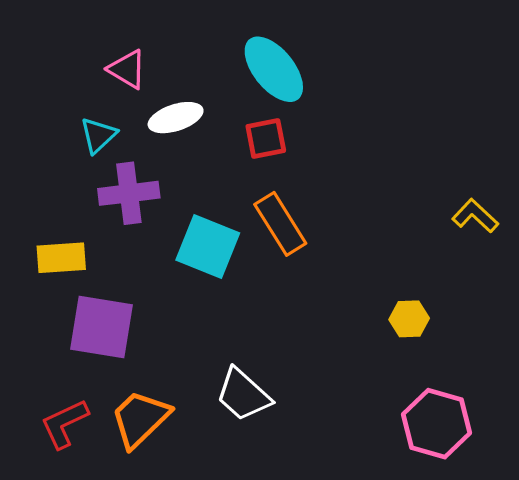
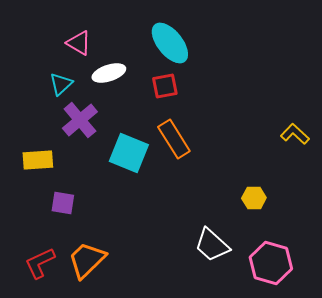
purple cross: (129, 193) -> (80, 120), turned -33
purple square: (101, 327) -> (63, 203), size x0.6
white trapezoid: (243, 395) -> (212, 245), moved

